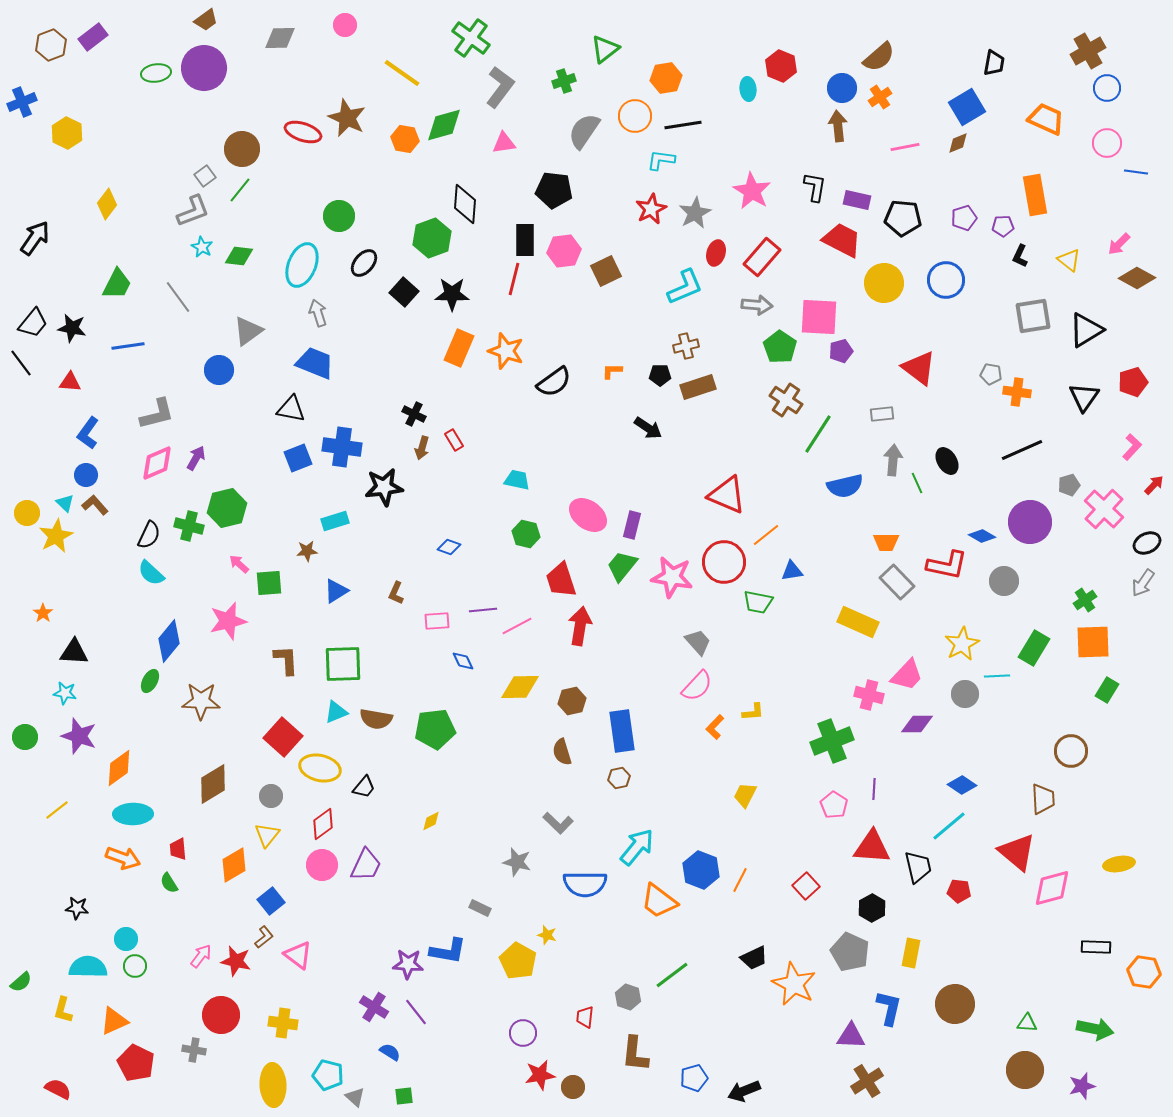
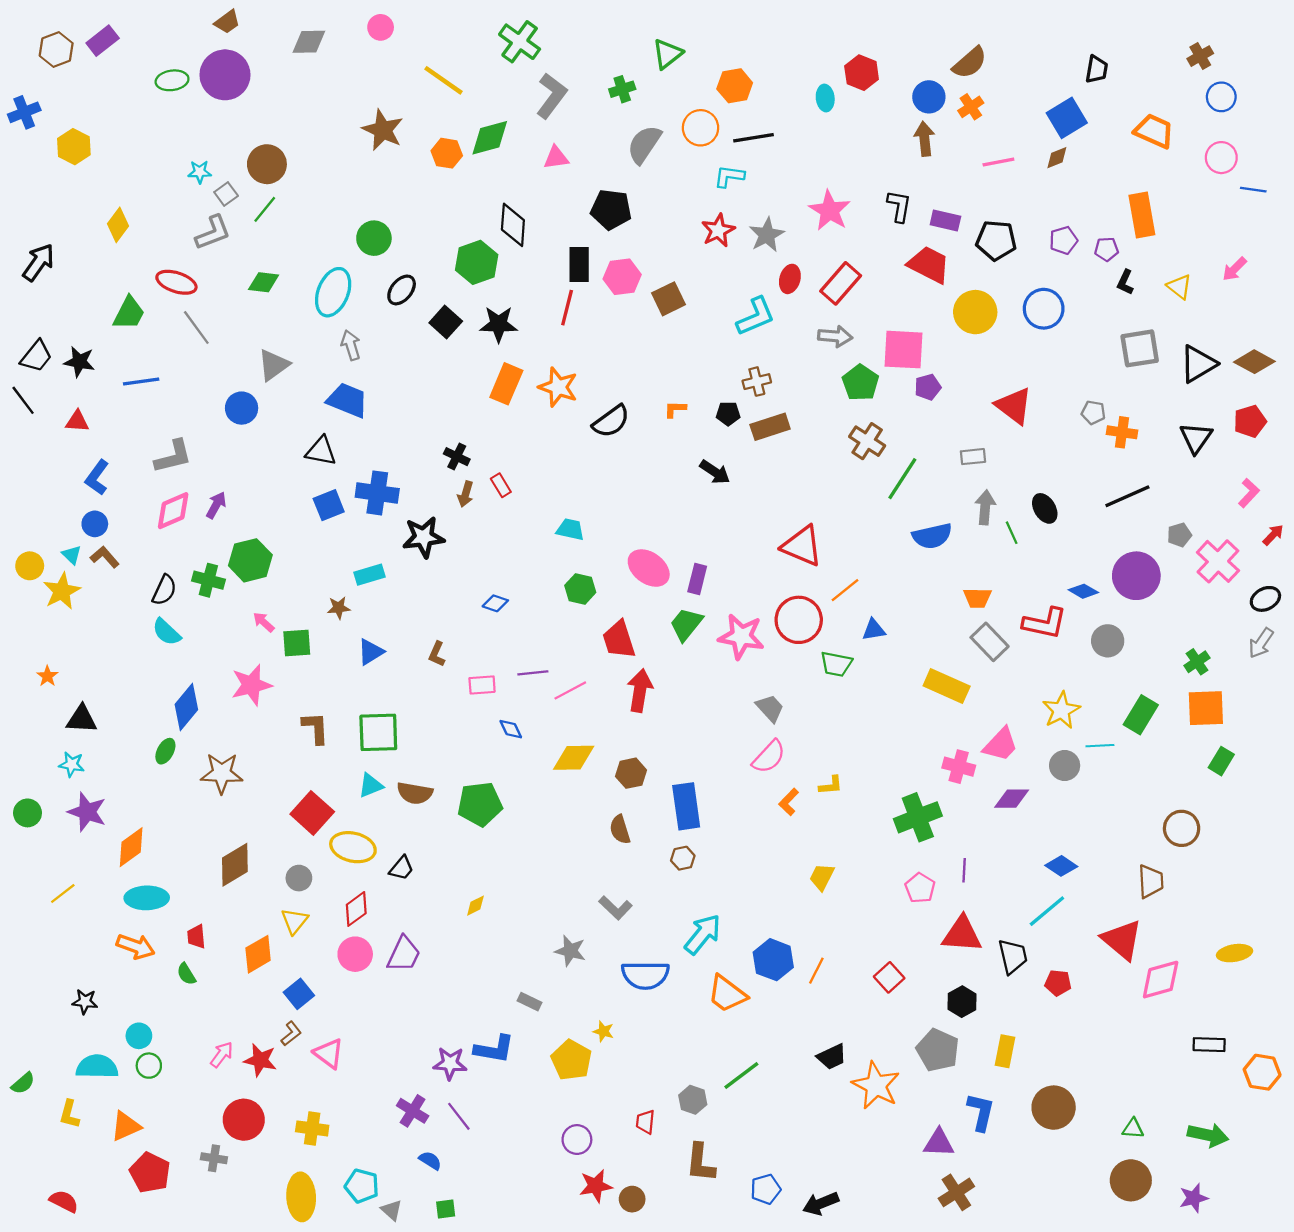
brown cross: (1088, 51) -> (1200, 56), size x0.7
red ellipse: (303, 132) -> (176, 282), moved
cyan star: (202, 247) -> (200, 172), moved, turned -30
brown diamond: (1137, 278) -> (1254, 362), moved

